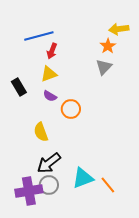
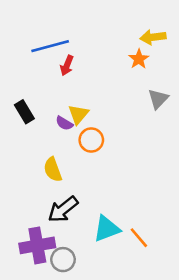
gray triangle: (104, 67) -> (158, 99), moved
yellow triangle: (49, 74) -> (78, 114), moved, turned -30
gray circle: (49, 185) -> (63, 260), moved

